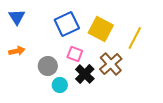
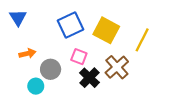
orange arrow: (17, 51) -> (27, 53), moved
cyan circle: (60, 85) -> (36, 86), moved

